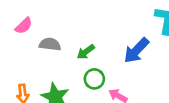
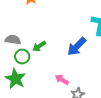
green circle: (94, 79) -> (22, 57), moved

